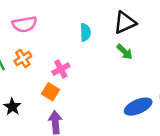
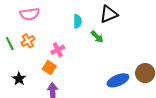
green arrow: (125, 52) -> (97, 37), moved

